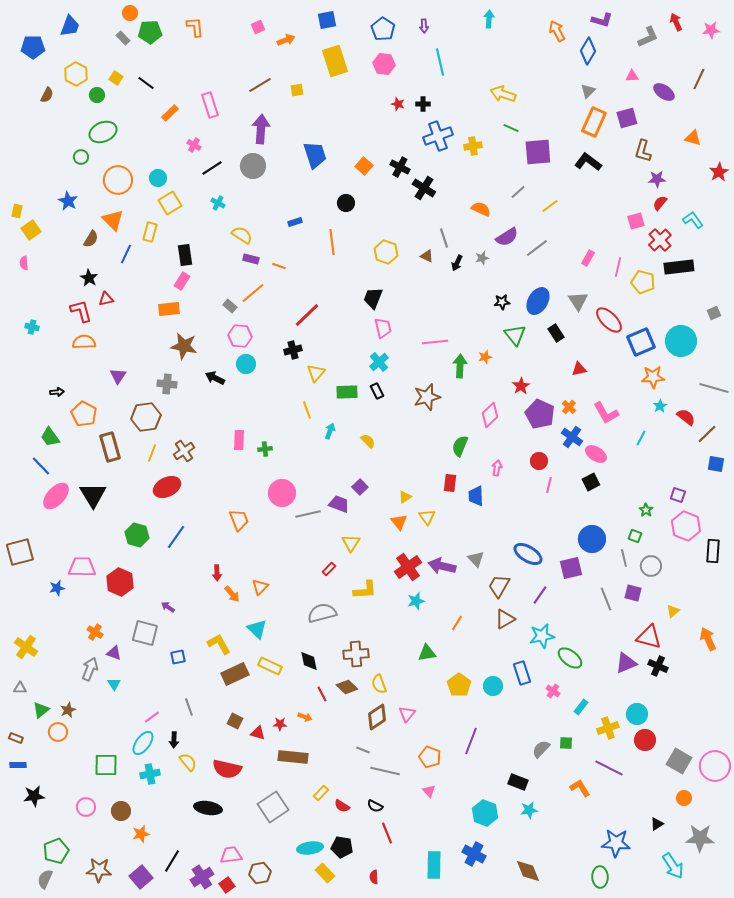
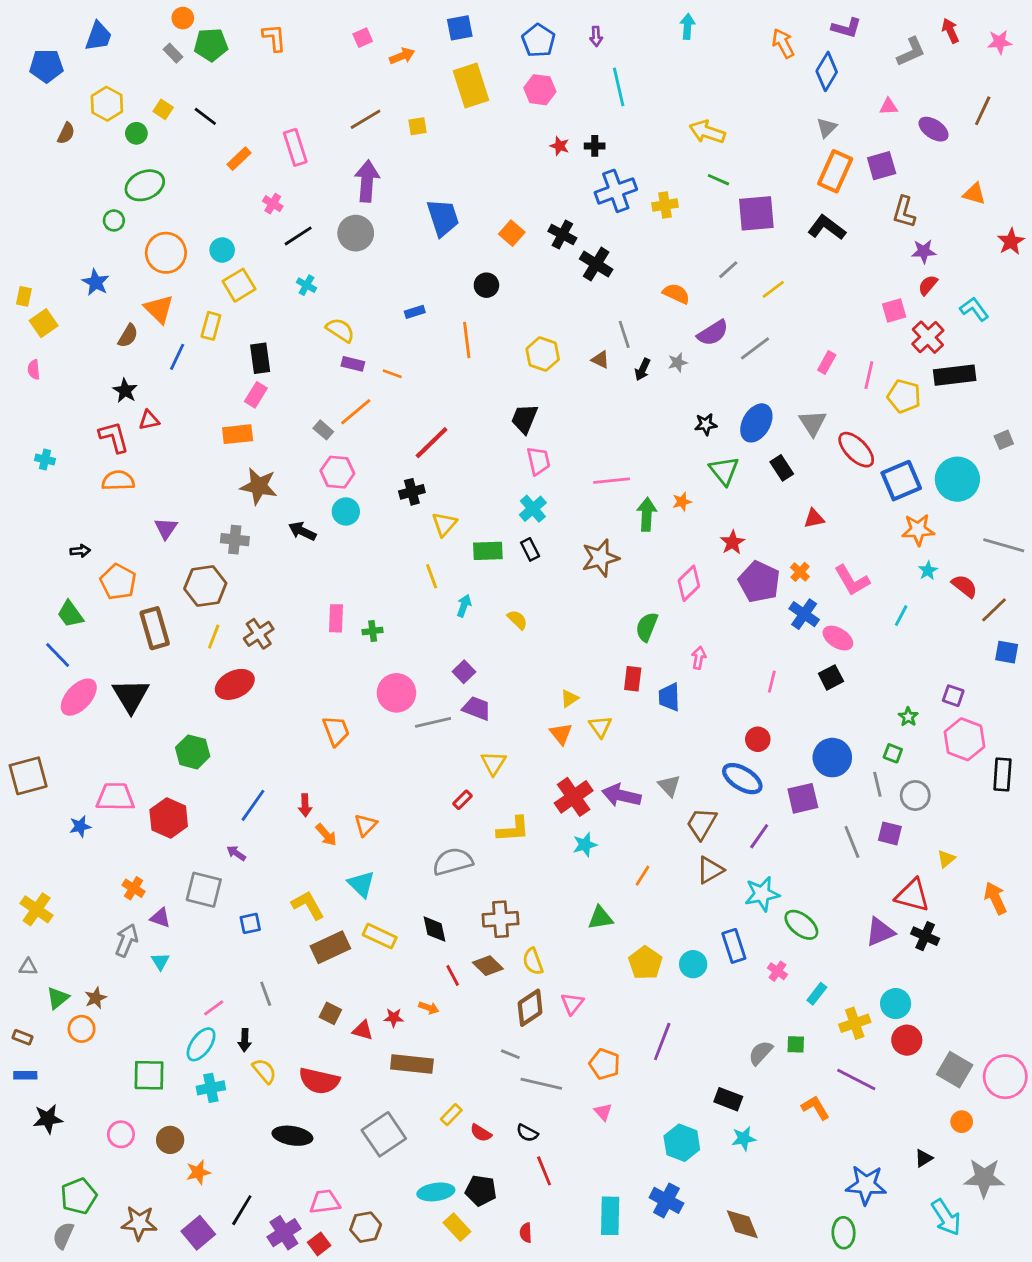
red circle: (539, 461) -> (758, 739), moved
purple square: (360, 487) -> (464, 672), moved
blue line: (176, 537) -> (253, 805), moved

